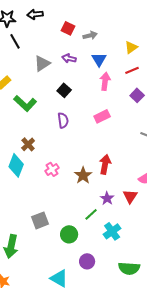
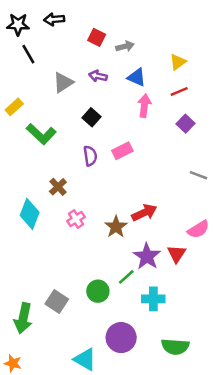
blue triangle: (99, 59) -> (137, 77), turned -35
pink rectangle: (102, 116) -> (122, 151), moved
brown cross: (28, 144) -> (58, 187), moved
red arrow: (105, 164) -> (144, 213), turned 54
purple star: (107, 198) -> (147, 256), size x1.5
gray square: (40, 220) -> (57, 301), moved, turned -36
cyan cross: (112, 231) -> (153, 299), turned 36
green circle: (69, 234) -> (98, 291), moved
purple circle: (87, 261) -> (121, 338), size x1.5

